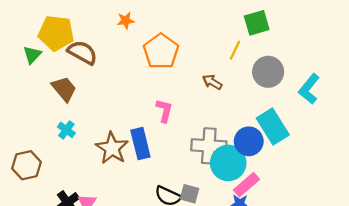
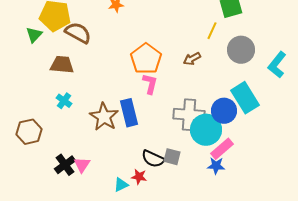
orange pentagon: (161, 51) -> (146, 59), moved
brown arrow: (212, 82) -> (192, 59), turned -60
brown trapezoid: (64, 89) -> (62, 65), turned -45

